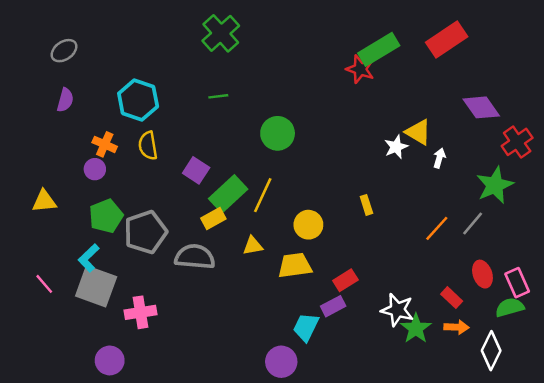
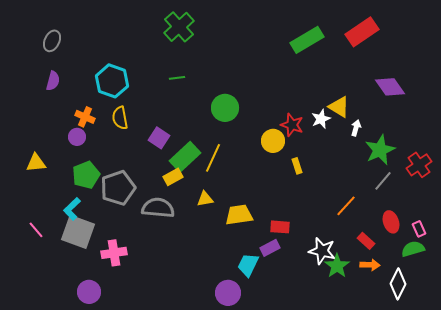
gray ellipse: (64, 51) -> (52, 41), turned -30
red star: (360, 69) -> (292, 125), moved
red cross: (517, 142) -> (419, 165), moved
green star: (495, 185) -> (380, 150), moved
yellow circle: (308, 225) -> (273, 141), moved
orange line: (437, 228) -> (346, 206), moved
red rectangle: (345, 280) -> (280, 227), turned 36
pink rectangle: (517, 283) -> (419, 229), size x0.7

